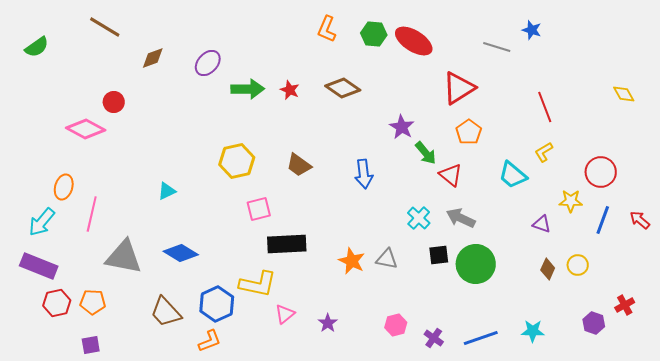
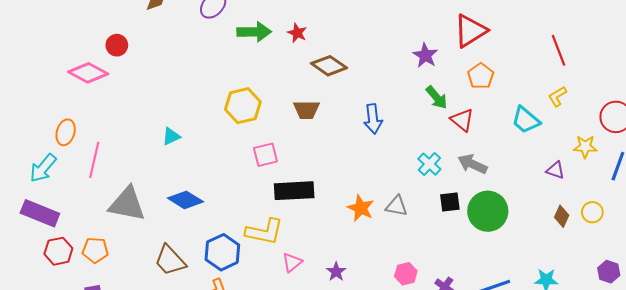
brown diamond: (343, 88) -> (329, 66), moved
purple star: (402, 127) -> (425, 55), moved
brown trapezoid: (299, 165) -> (306, 110), turned -36

